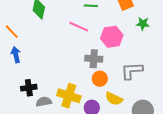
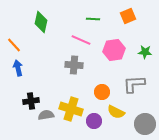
green star: (143, 24) -> (145, 52), moved
gray cross: (94, 59) -> (74, 65), moved

